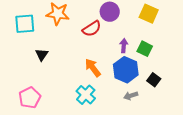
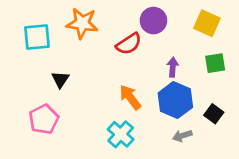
green square: (145, 49) -> (215, 63), moved, turned -35
pink pentagon: (30, 98) -> (44, 119), moved

